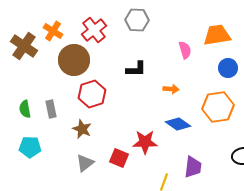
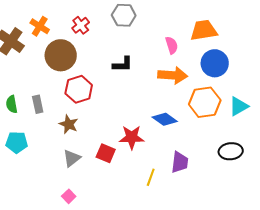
red cross: (94, 30) -> (81, 25), size x0.7
blue circle: (228, 68) -> (215, 63), size x1.4
orange arrow: (171, 89) -> (173, 75), moved, size x1.8

